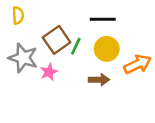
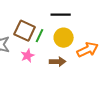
brown square: (57, 40) -> (25, 31), turned -30
pink star: (49, 72) -> (28, 56), moved

